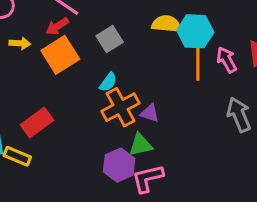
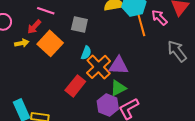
red arrow: (57, 26) -> (34, 27), moved
gray square: (110, 39) -> (79, 24), turned -30
purple triangle: (150, 113) -> (119, 66), size x1.5
red rectangle: (37, 123) -> (75, 86), moved

